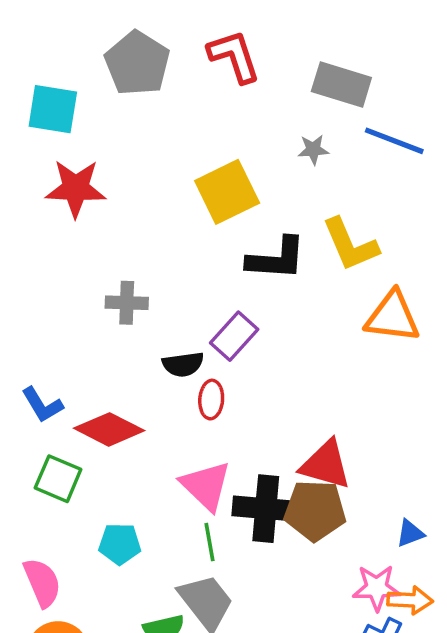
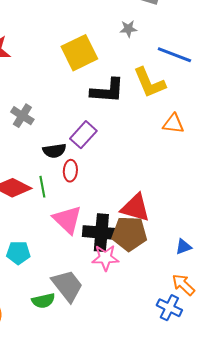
blue line: (394, 141) -> (174, 55), moved
gray cross: (127, 303) -> (22, 116), turned 30
orange triangle: (392, 317) -> (173, 124), size x0.7
green line: (209, 542) -> (42, 187), moved
pink star: (377, 588) -> (105, 258), moved
orange arrow: (410, 600) -> (183, 285), turned -140

